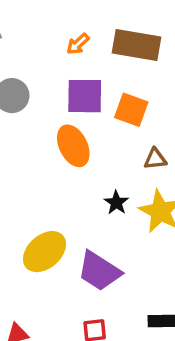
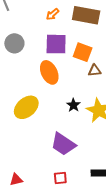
brown triangle: (155, 159) -> (94, 71), moved
yellow ellipse: (45, 252) -> (26, 107), moved

